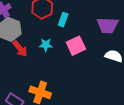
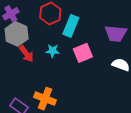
cyan rectangle: (63, 20) -> (71, 26), size x1.5

